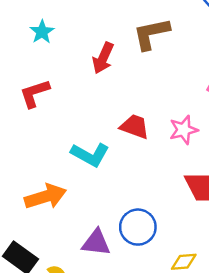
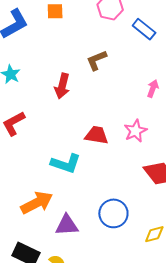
brown L-shape: (151, 34) -> (96, 60), size x0.7
purple triangle: (96, 243) -> (67, 225), moved

